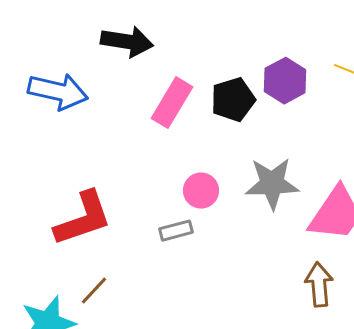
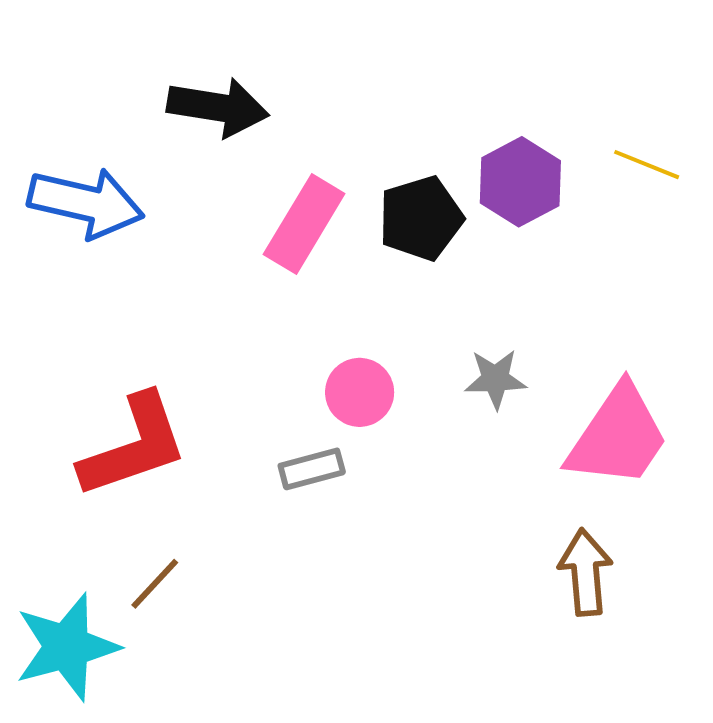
gray star: (272, 184) -> (495, 379), size x0.6

